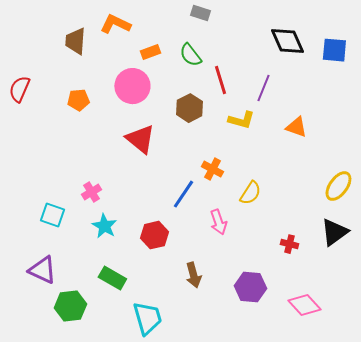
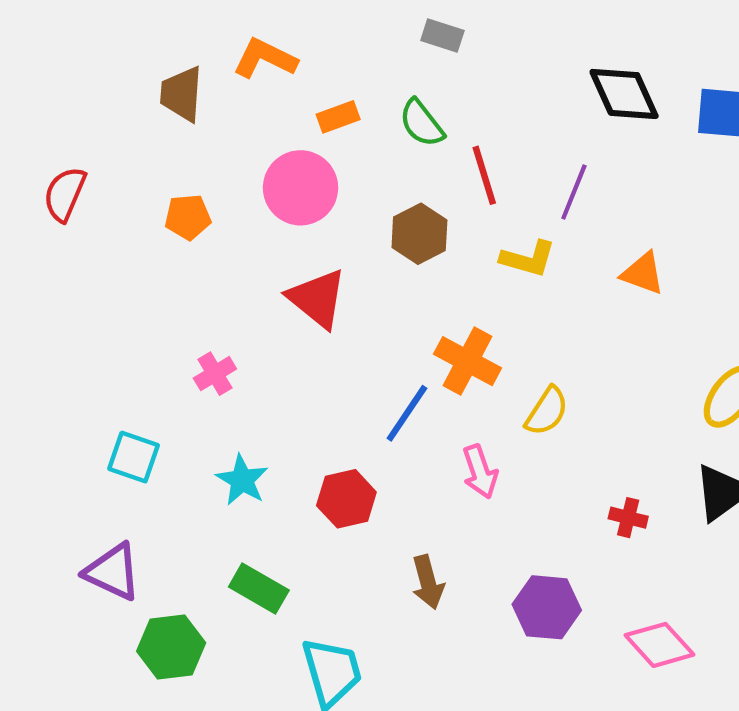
orange cross: (212, 169) -> (467, 361), size x1.4
pink cross: (91, 192) -> (215, 374), moved

